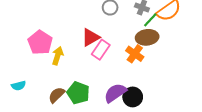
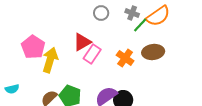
brown ellipse: (147, 37) -> (153, 52), moved
yellow arrow: (58, 56) -> (50, 60), size x1.4

